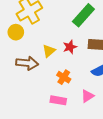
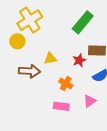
red star: (70, 47) -> (79, 60), moved
yellow triangle: (49, 51) -> (50, 58), turned 32

